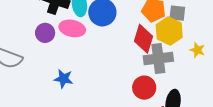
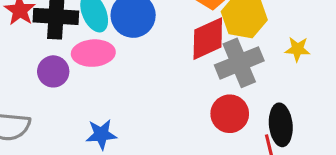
red diamond: (144, 39) -> (208, 39), turned 64
yellow star: (197, 50) -> (297, 49), moved

